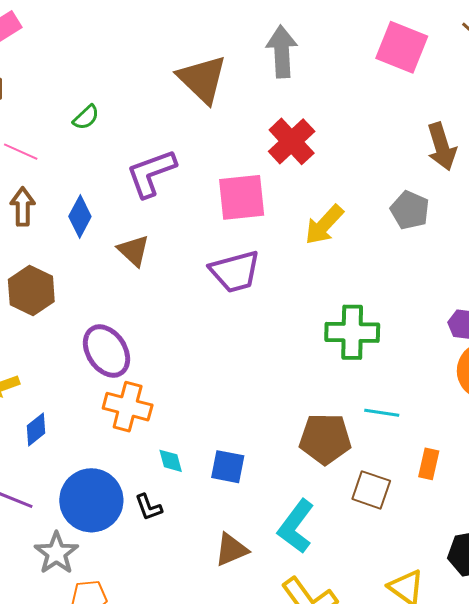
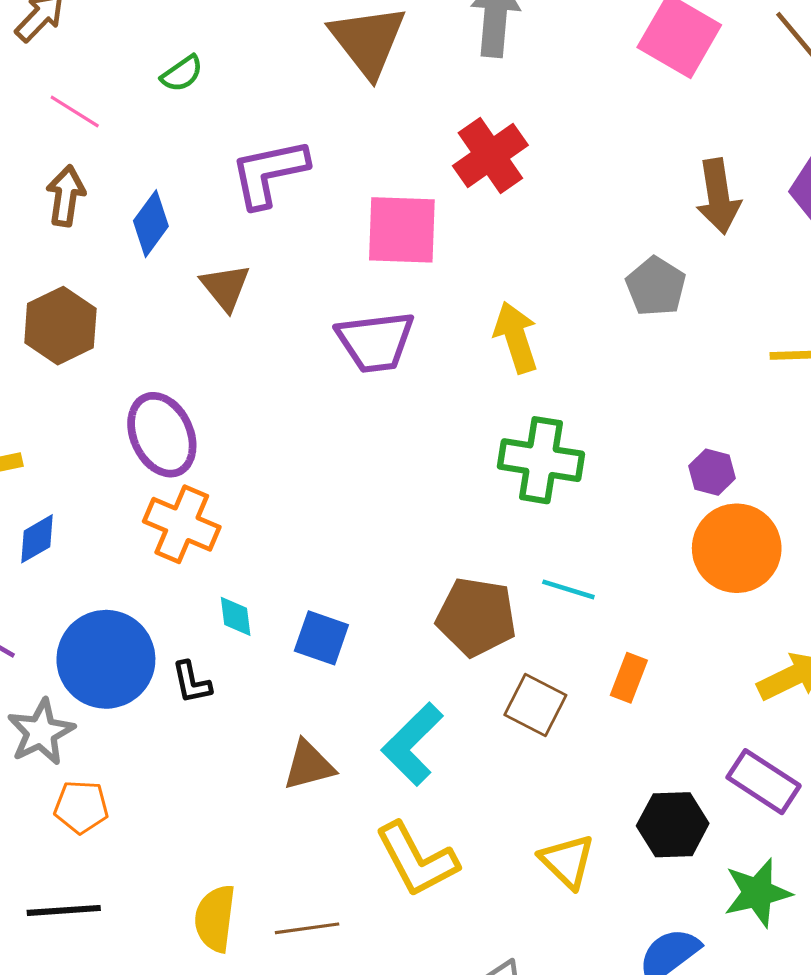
yellow arrow: (324, 225) -> (516, 337), moved, turned 111

